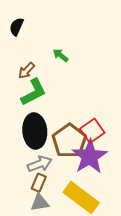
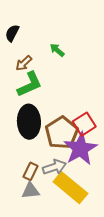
black semicircle: (16, 27) -> (12, 33), moved
gray arrow: (40, 164) -> (54, 167), moved

